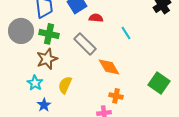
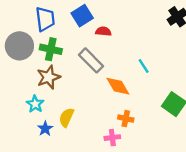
cyan line: (126, 33) -> (144, 66), moved
yellow semicircle: (65, 85) -> (66, 117), moved

